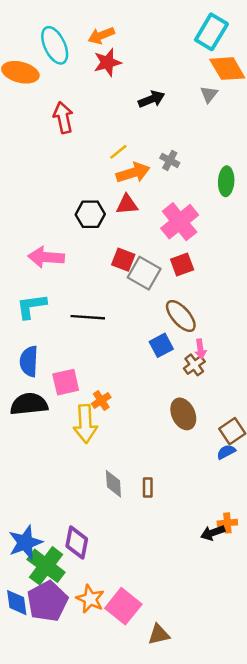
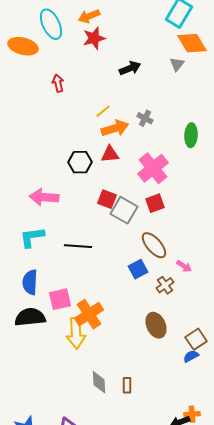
red arrow: (63, 118) -> (58, 83), size x0.7
pink arrow: (200, 349) -> (184, 266), moved, turned -49
orange cross: (101, 400) -> (89, 314), size x1.8

